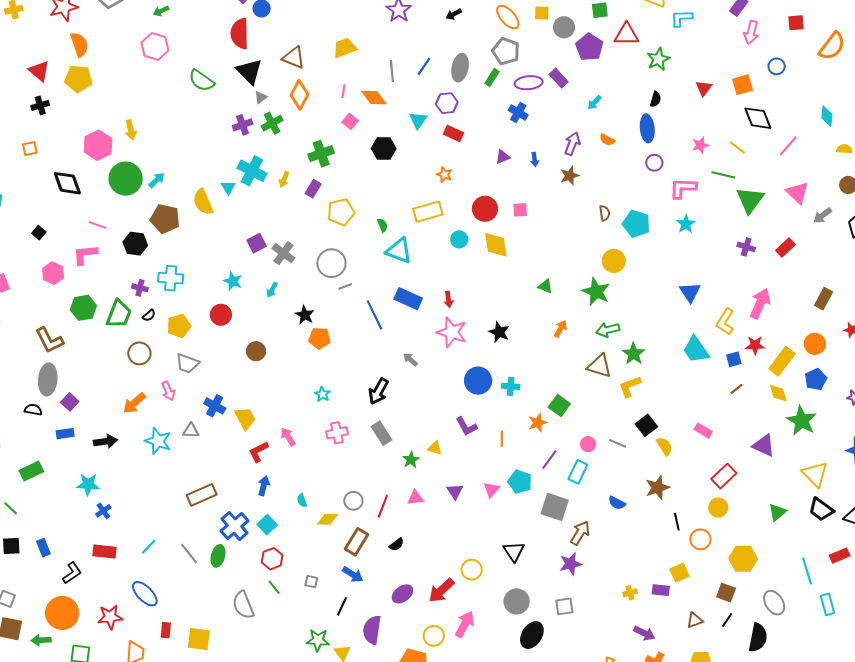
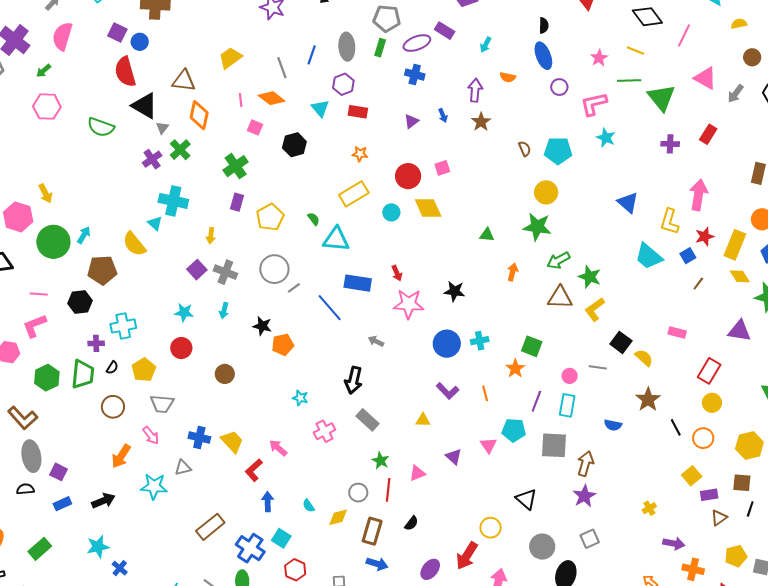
yellow arrow: (284, 179) -> (211, 236), moved
green star: (411, 460) -> (381, 461), moved
purple rectangle: (661, 590) -> (709, 495), moved

